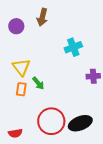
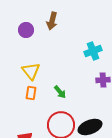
cyan cross: (73, 47) -> (93, 51), moved
green arrow: (38, 83) -> (60, 92), moved

